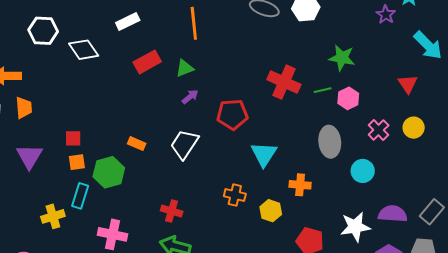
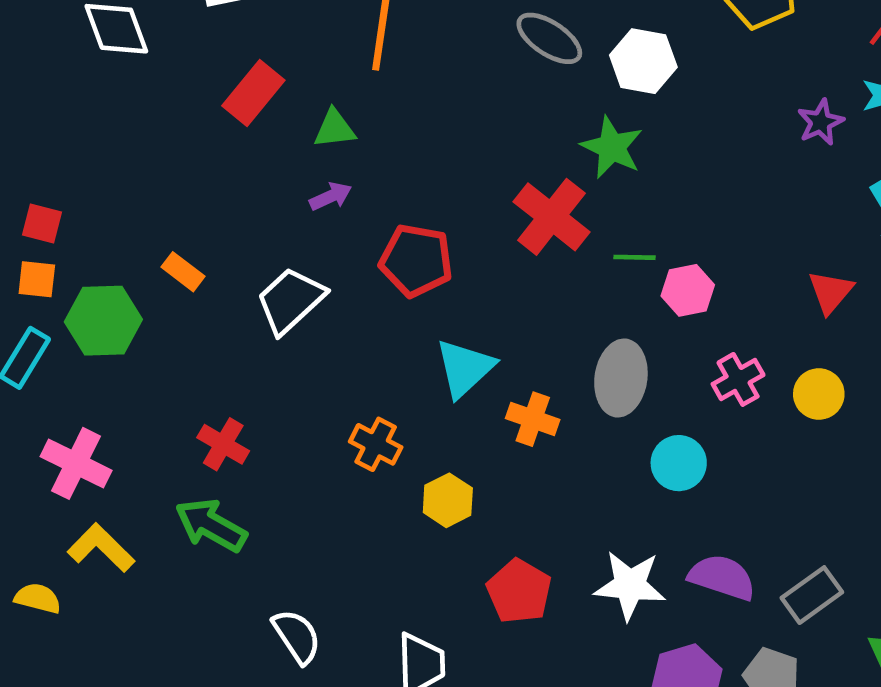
green star: (342, 58) -> (612, 147), moved
red rectangle: (147, 62) -> (253, 93), turned -36
orange cross: (300, 185) -> (533, 419), moved

